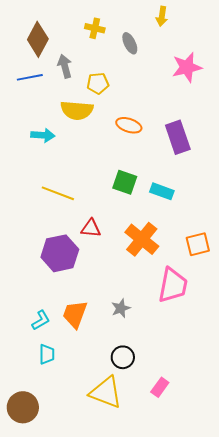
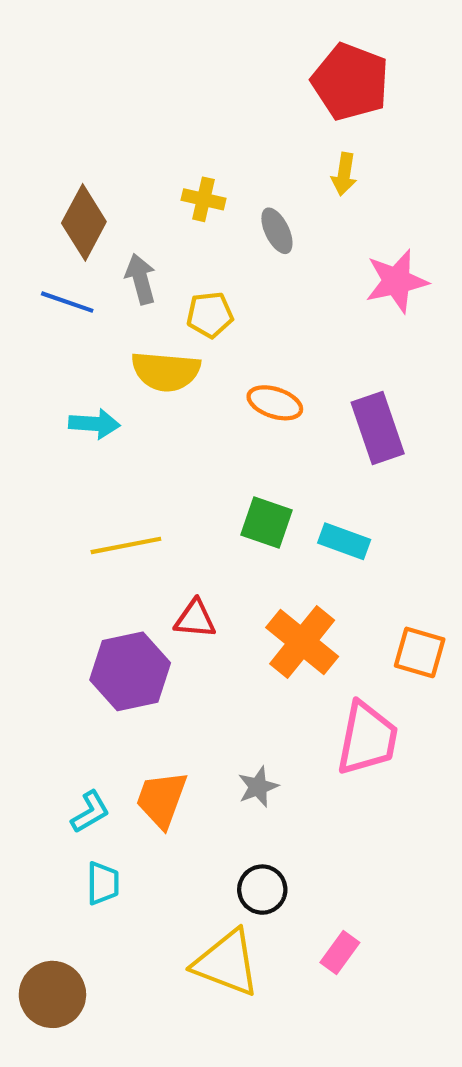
blue line: (30, 77) -> (67, 302), turned 30
yellow line: (58, 193) -> (126, 545), turned -32
orange square: (198, 244) -> (420, 652), turned 30

